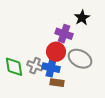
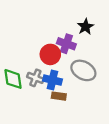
red circle: (56, 52) -> (50, 54), moved

